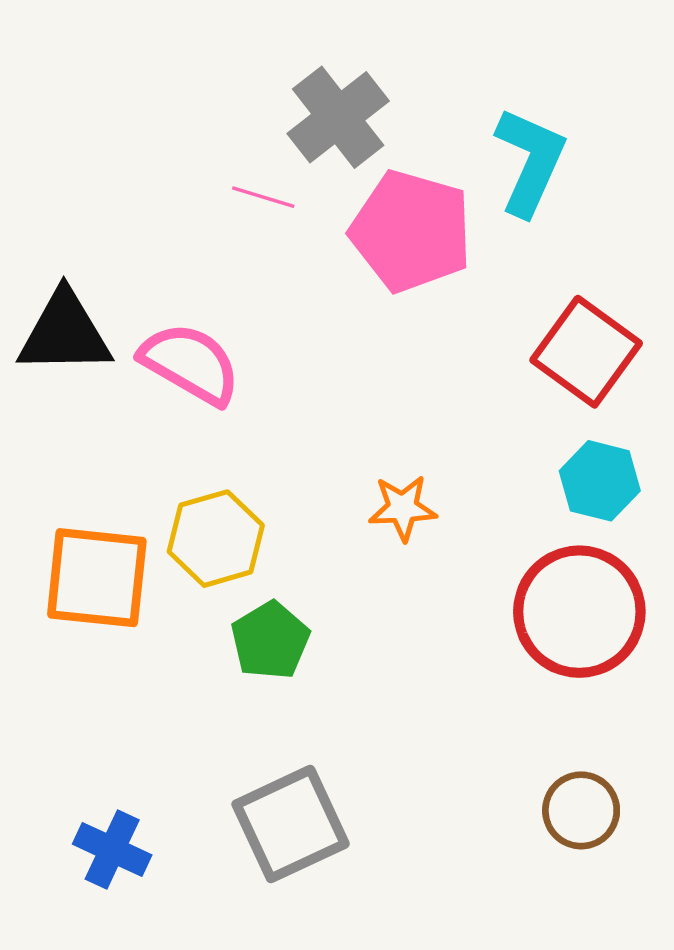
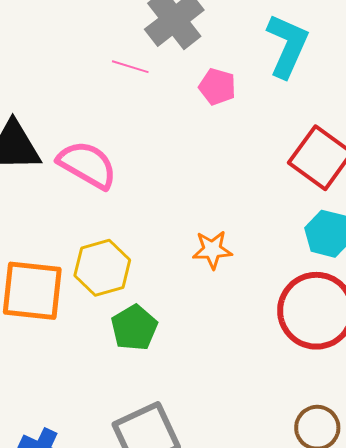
pink pentagon: (411, 231) -> (217, 87), size x0.5

